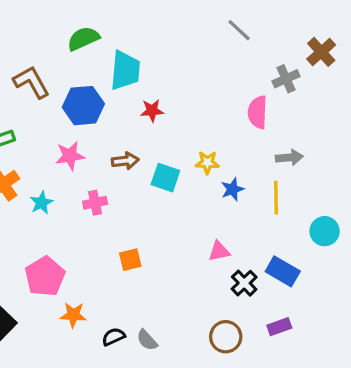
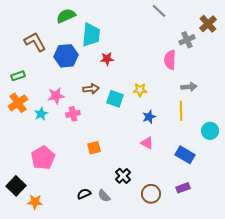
pink star: (70, 156) -> (56, 96), moved
blue star: (232, 189) -> (149, 117), moved
pink triangle: (219, 251) -> (147, 143), turned 40
black cross: (244, 283) -> (123, 176), moved
orange star: (73, 315) -> (35, 202), moved

